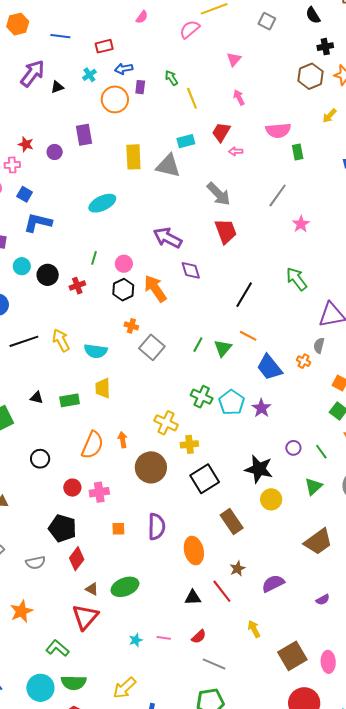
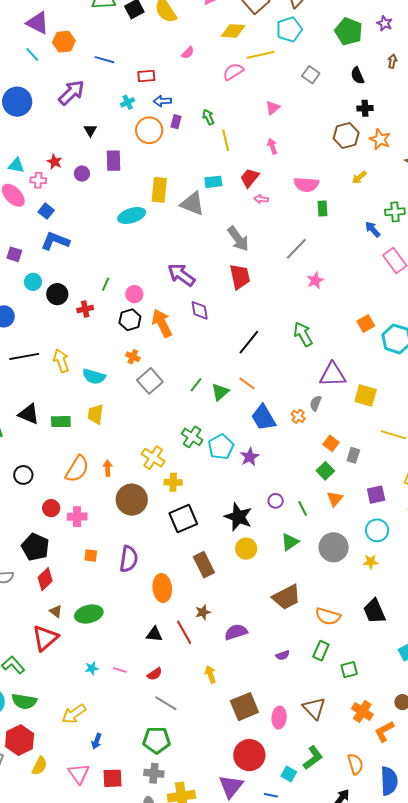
black triangle: (57, 87) -> (90, 130), moved, turned -48
cyan ellipse: (102, 203) -> (132, 216), moved
black triangle: (37, 398) -> (29, 414), size x1.6

